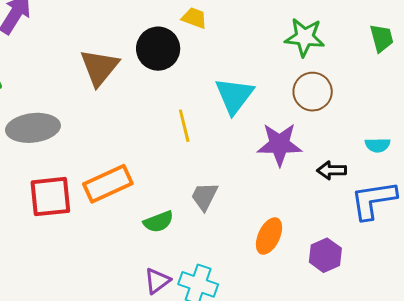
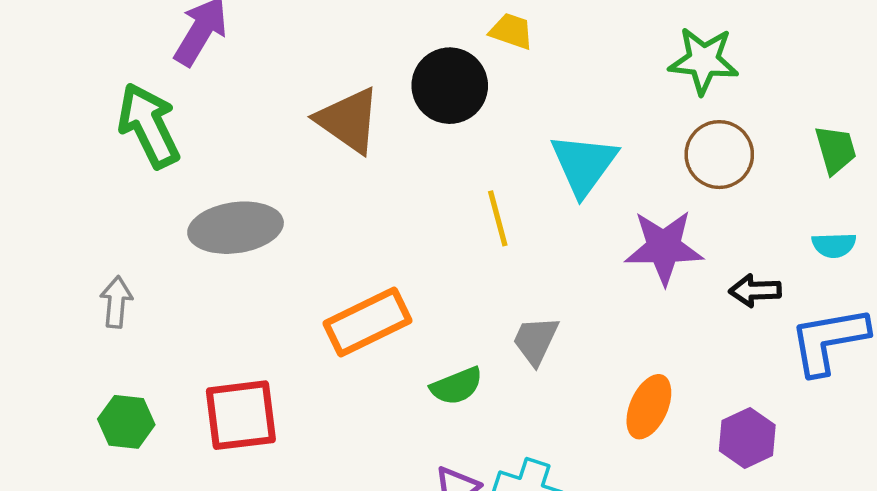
green trapezoid: (382, 38) -> (836, 150), moved
brown triangle: (99, 67) -> (348, 120), turned -33
red square: (50, 197) -> (241, 415), moved

